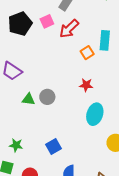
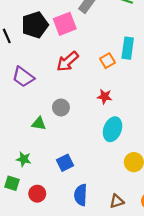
pink square: (47, 21) -> (65, 24), size x1.5
red arrow: (69, 29) -> (68, 61), moved
green triangle: (28, 99) -> (39, 124), moved

